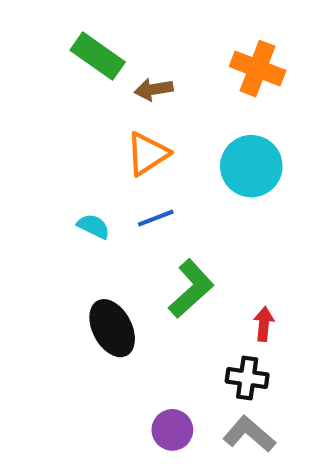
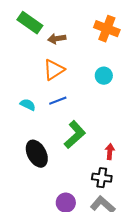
cyan circle: (251, 166) -> (104, 76), size x0.6

